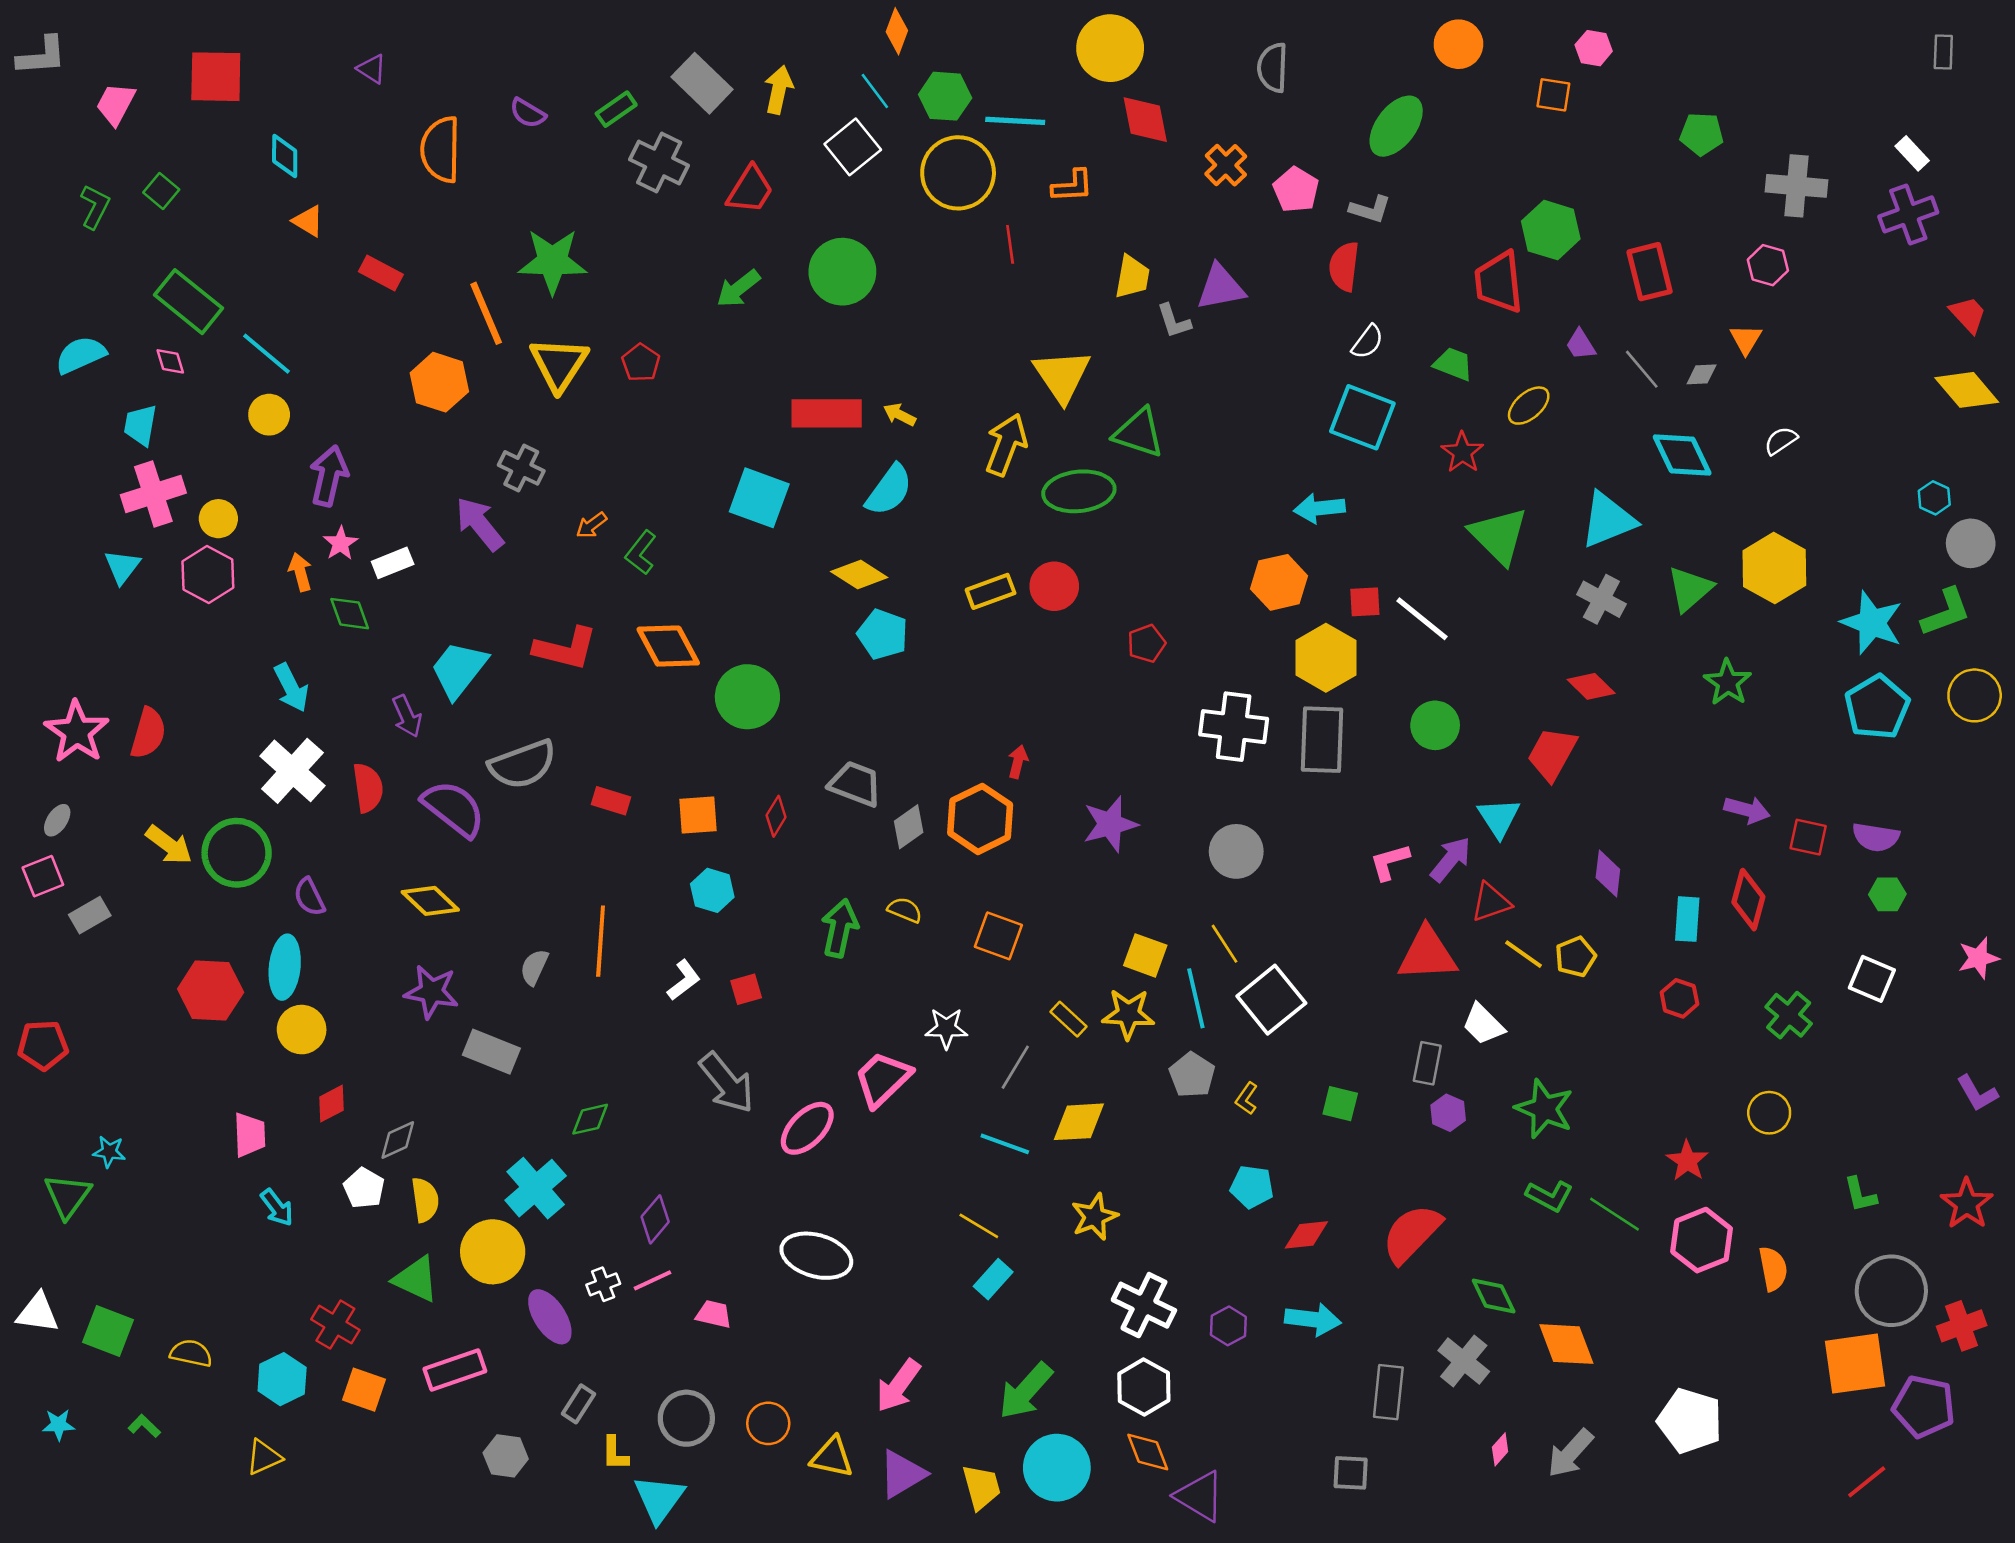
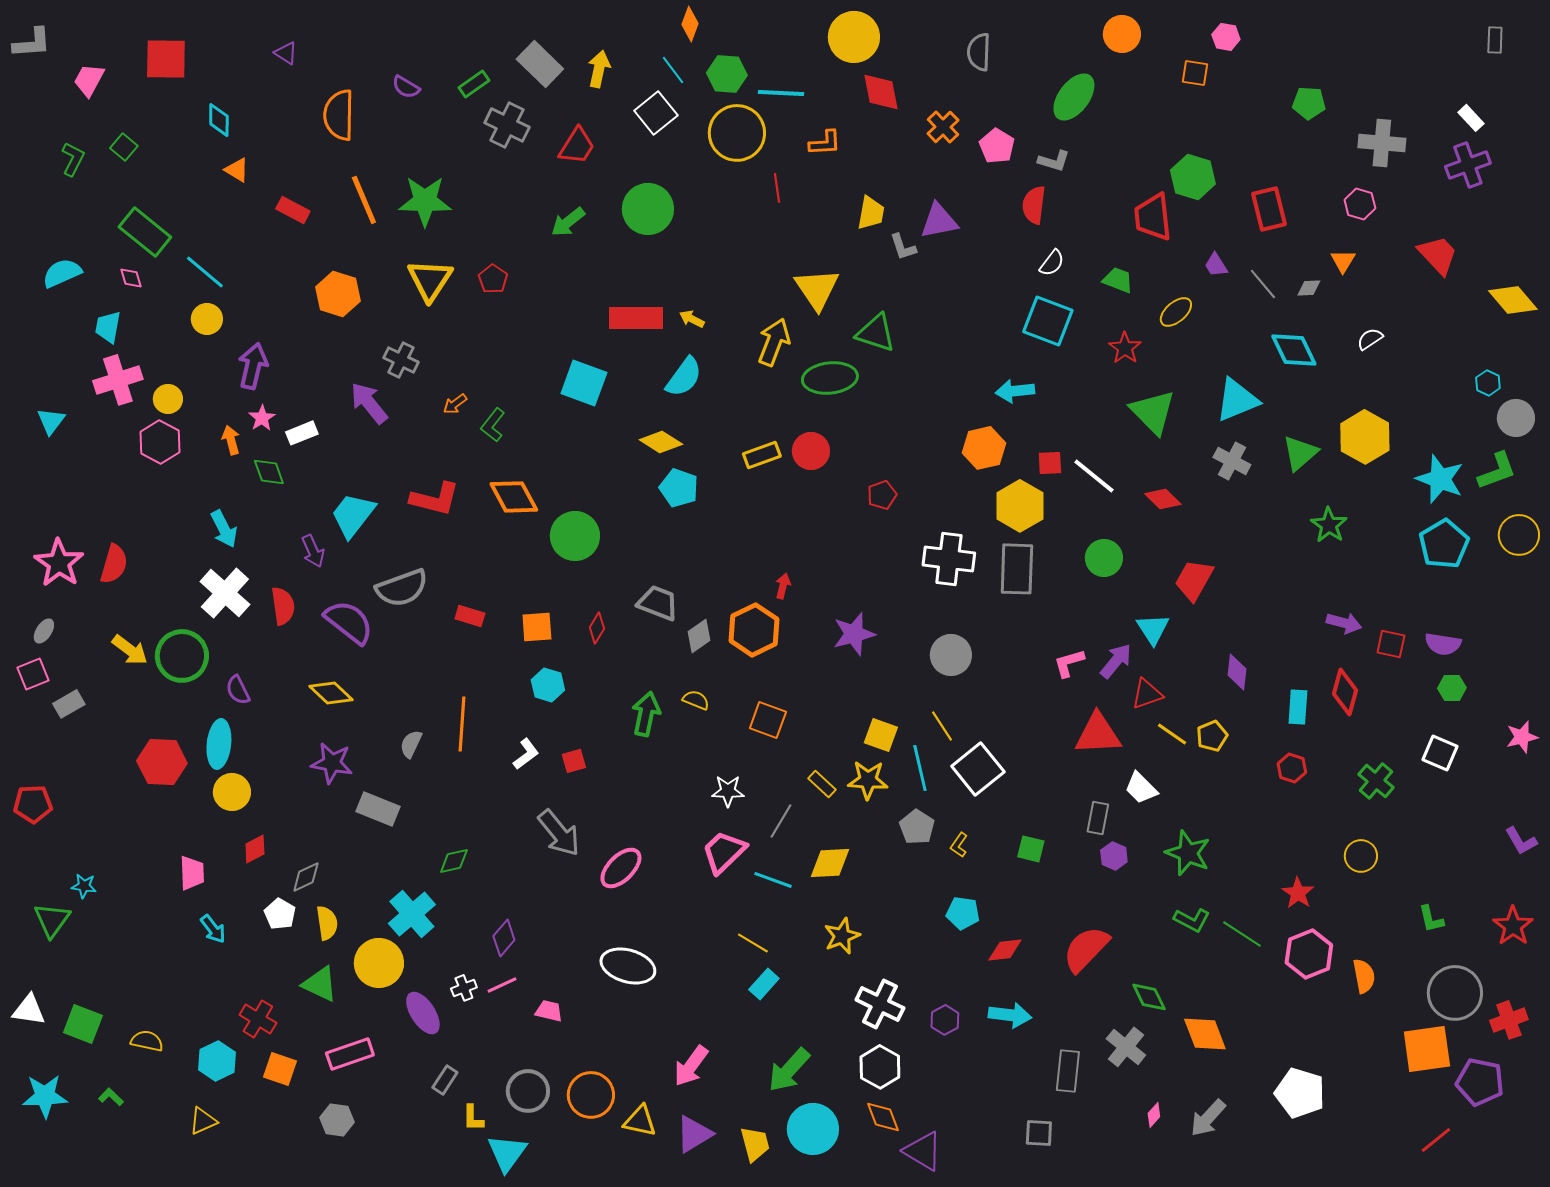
orange line: (486, 313) -> (364, 200), moved
red trapezoid: (1968, 315) -> (1438, 255), moved, size x1.4
cyan triangle: (122, 567) -> (51, 421), moved
red diamond: (1591, 686) -> (1163, 499), moved
pink trapezoid: (883, 1079) -> (724, 852), moved
orange circle: (768, 1423) -> (591, 1095), size x1.4
cyan star: (58, 1425) -> (45, 1096), size x1.8
gray hexagon: (506, 1456) -> (337, 1120), moved

